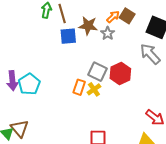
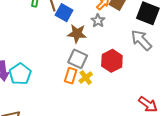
brown star: (88, 26) -> (77, 34), moved
blue square: (68, 36) -> (64, 13), moved, turned 36
gray square: (97, 72) -> (78, 59), moved

